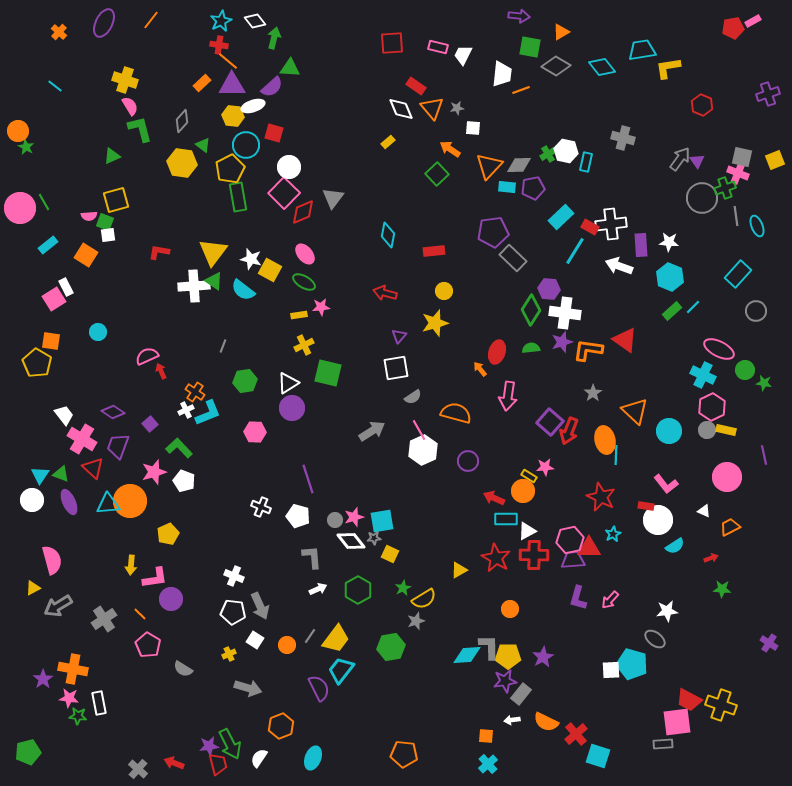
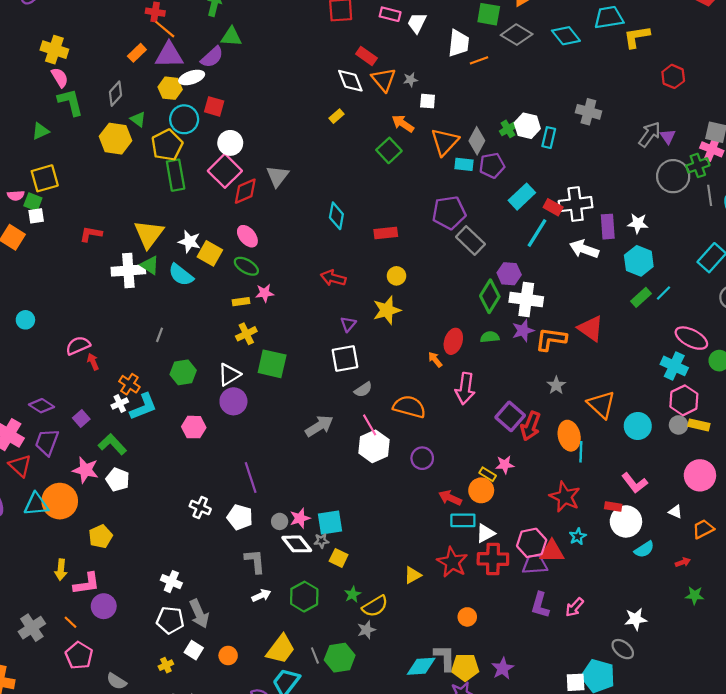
gray diamond: (519, 165) -> (477, 141), turned -60
pink star: (154, 472) -> (85, 470), turned 30
gray line: (310, 636) -> (315, 656), moved, turned -56

